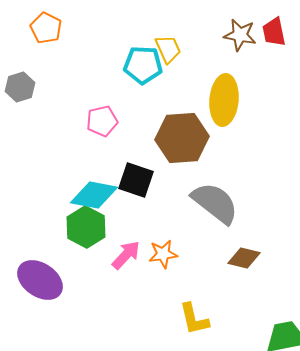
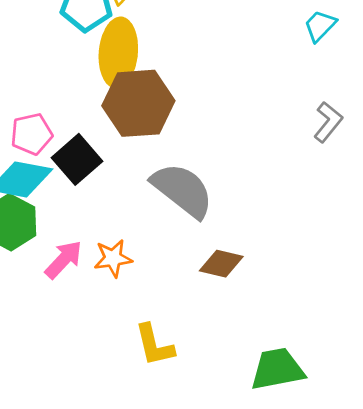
yellow ellipse: (224, 100) -> (118, 53), moved
pink pentagon: (102, 121) -> (32, 134), moved
black square: (136, 180) -> (77, 159), turned 30

